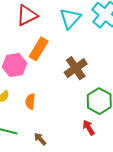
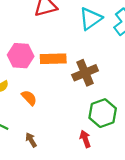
orange rectangle: (39, 49) -> (53, 59), moved, turned 45
orange semicircle: (30, 101) -> (29, 98), turned 119

